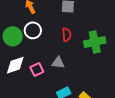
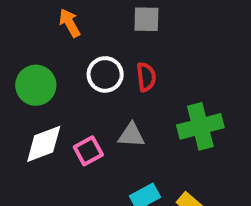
white circle: (33, 30) -> (105, 74), moved
green cross: (95, 42) -> (200, 126), moved

